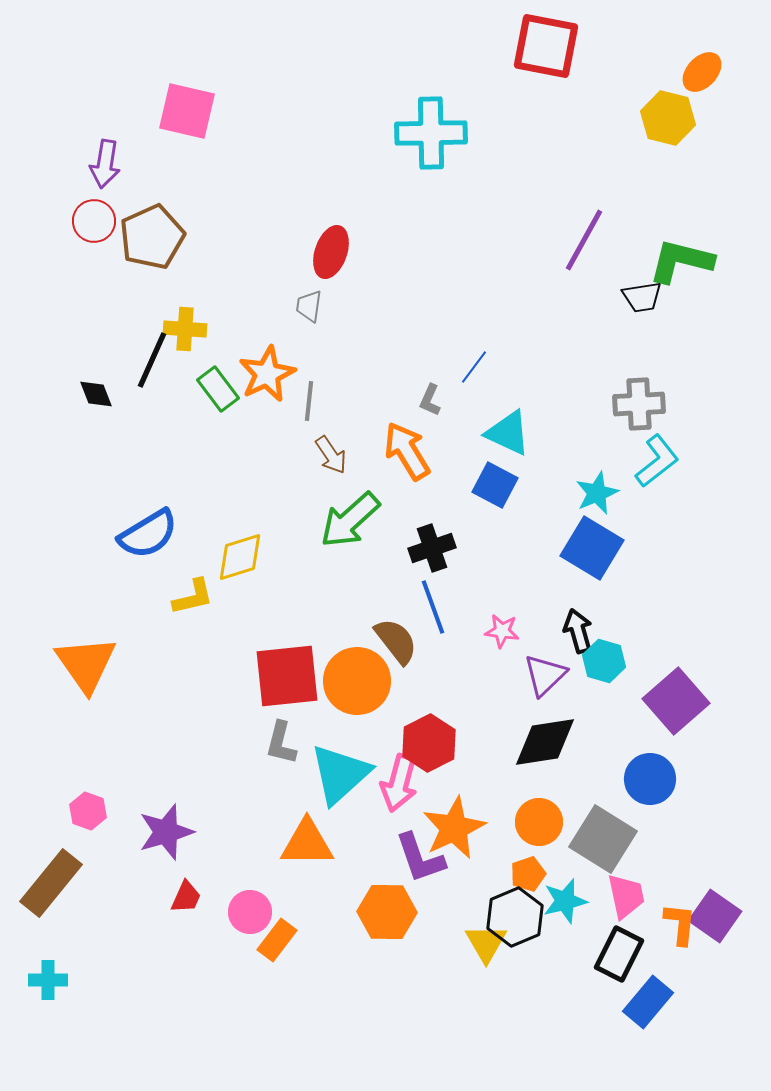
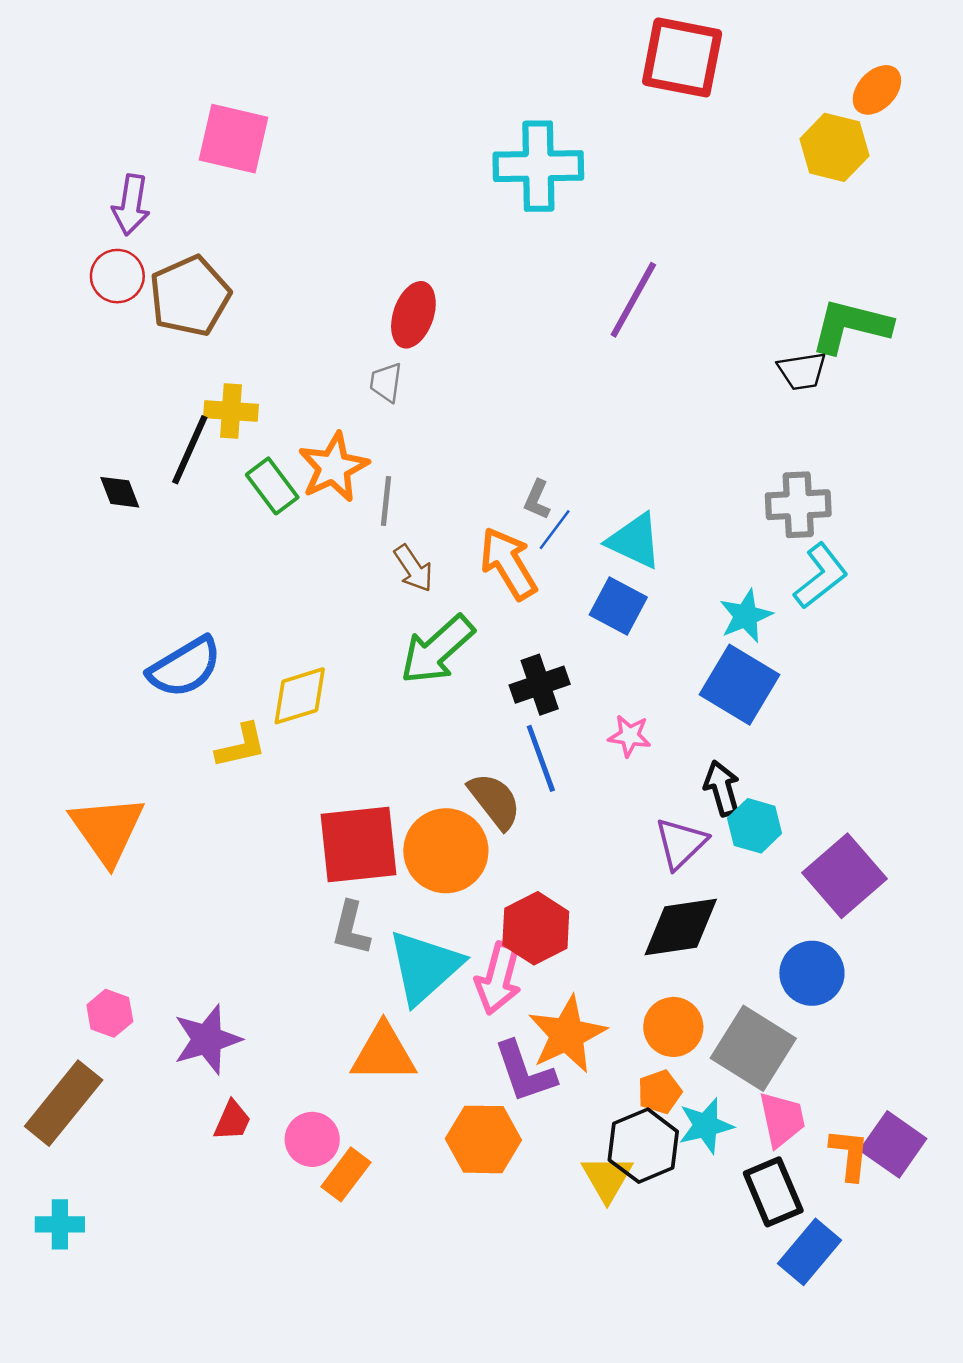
purple line: (584, 240) -> (633, 300), moved
blue line: (474, 367) -> (555, 530), moved
pink star: (502, 631) -> (630, 736), moved
black rectangle: (619, 954) -> (773, 1192), turned -50

